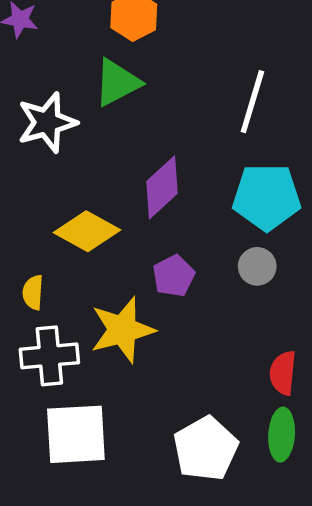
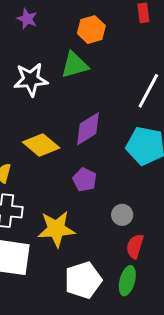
gray circle: (257, 266) -> (122, 215), moved
purple pentagon: (174, 276) -> (85, 180), turned -30
yellow star: (122, 330) -> (56, 229), moved

